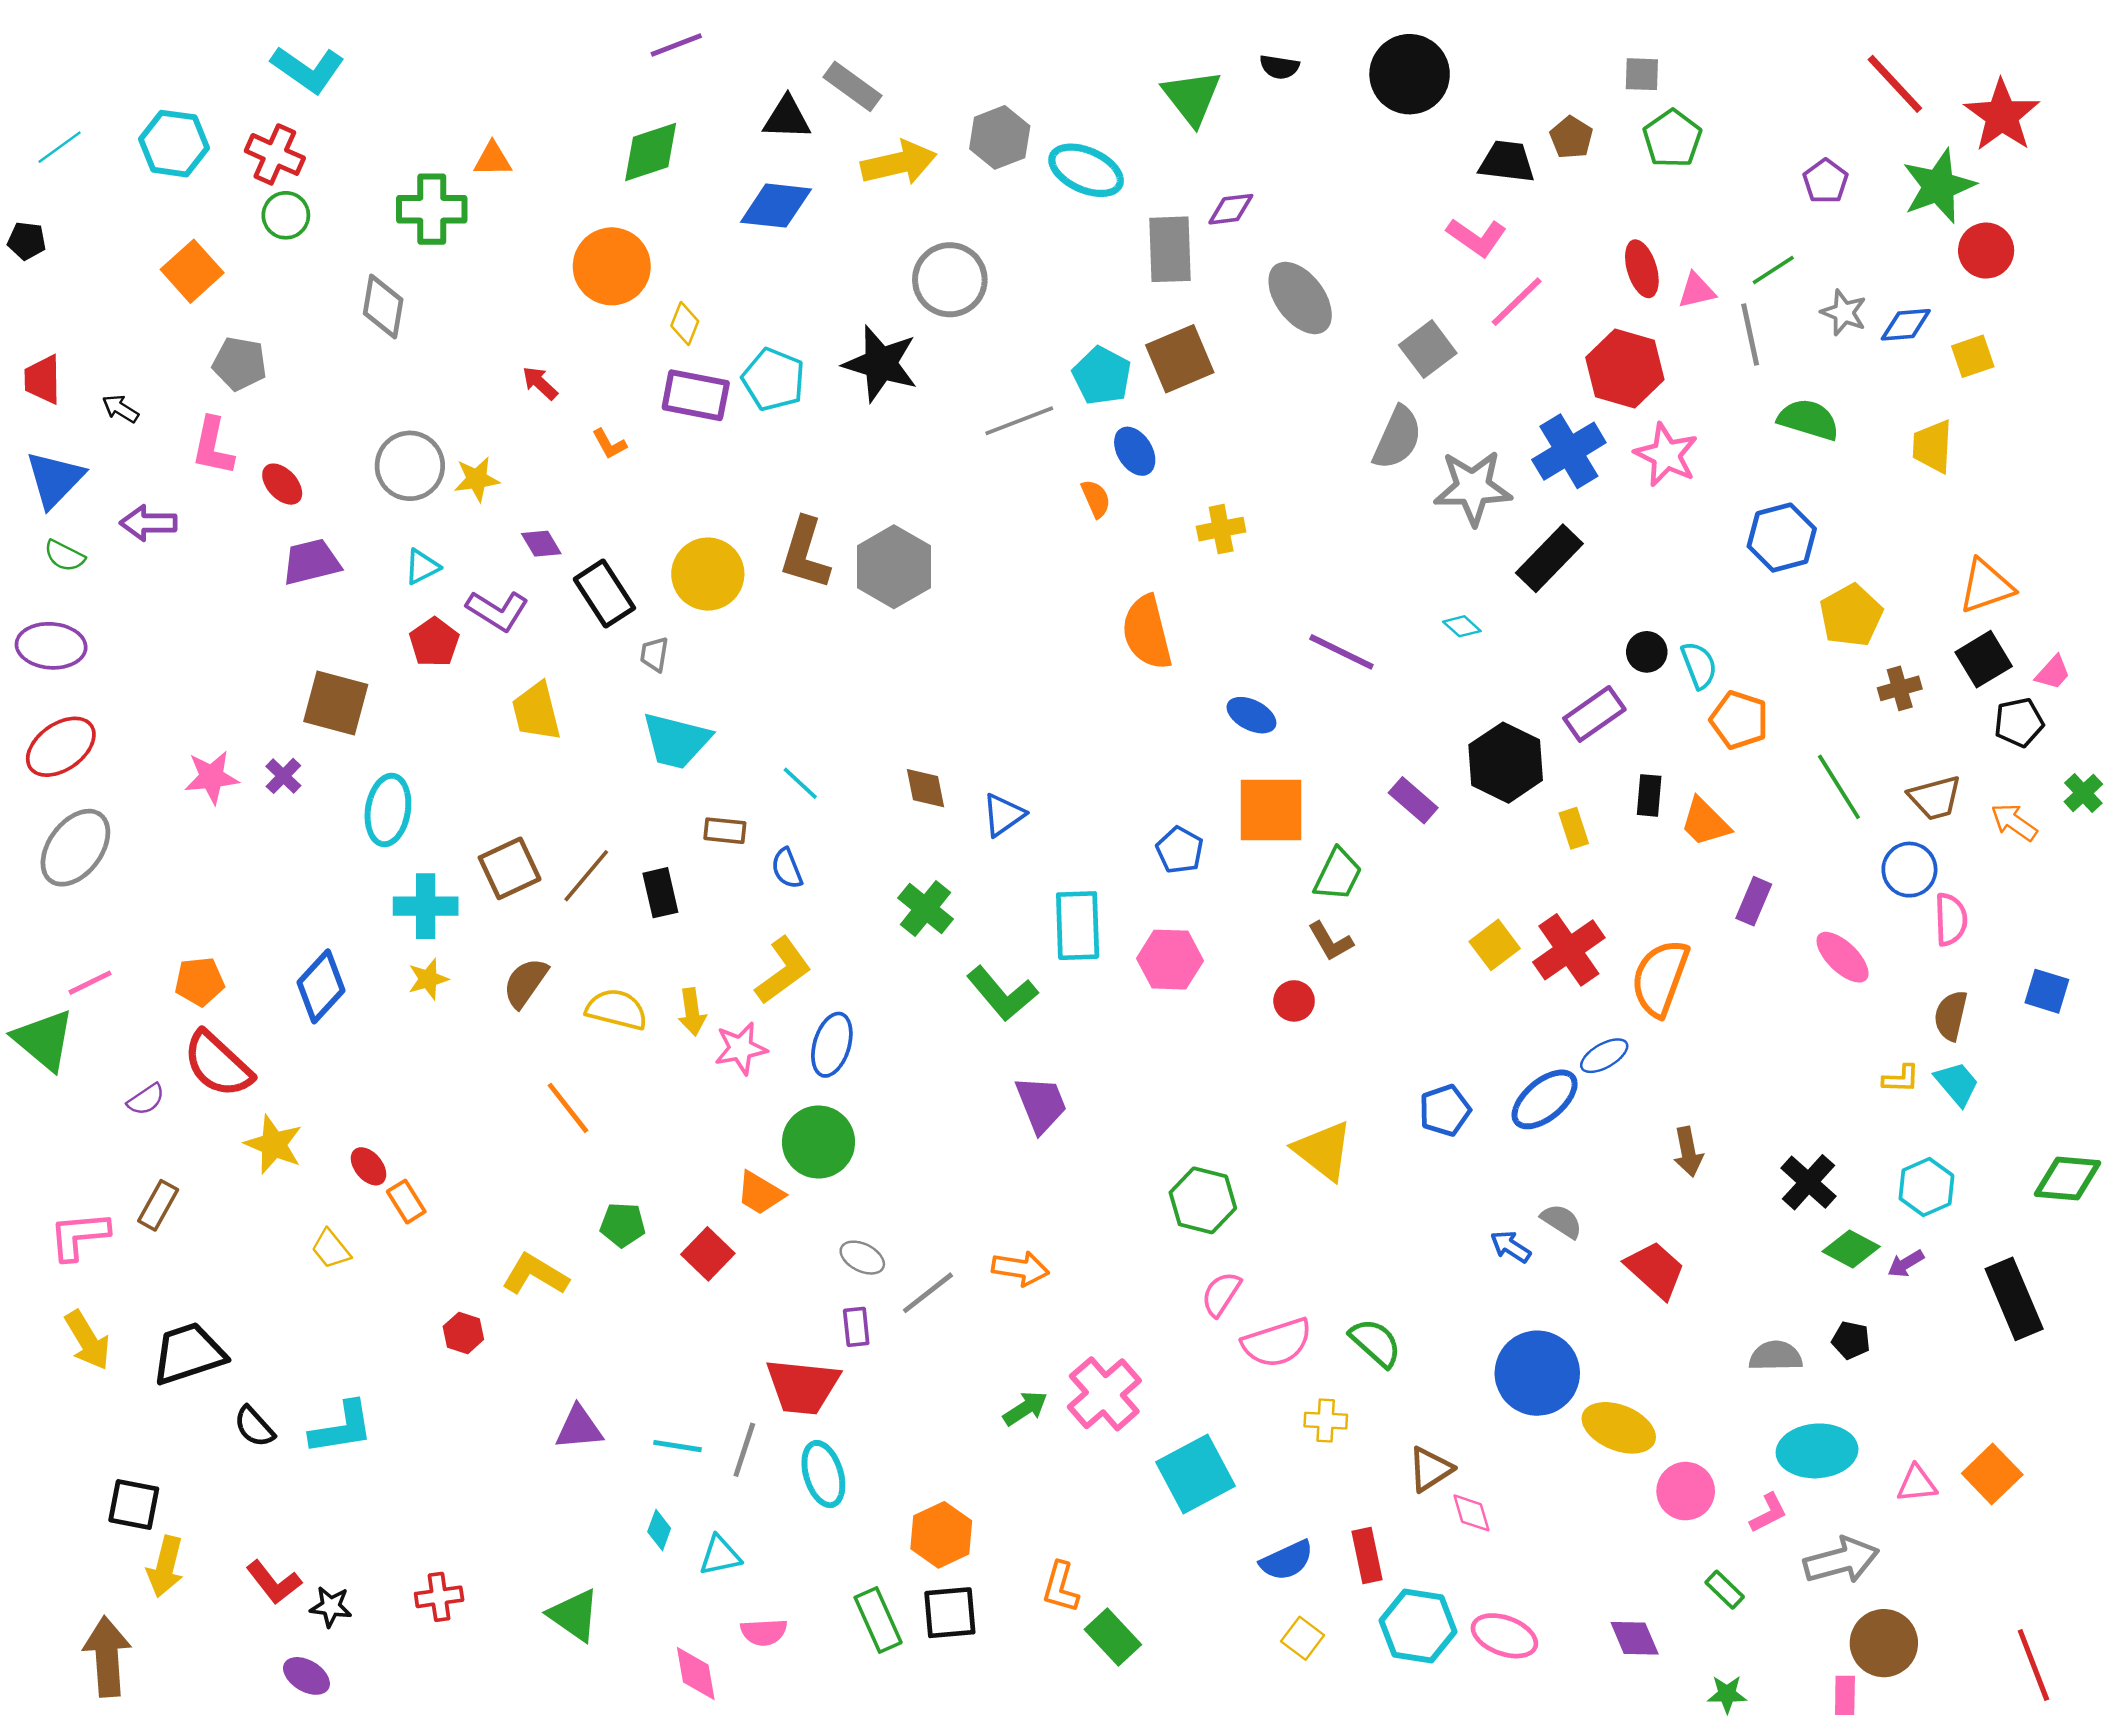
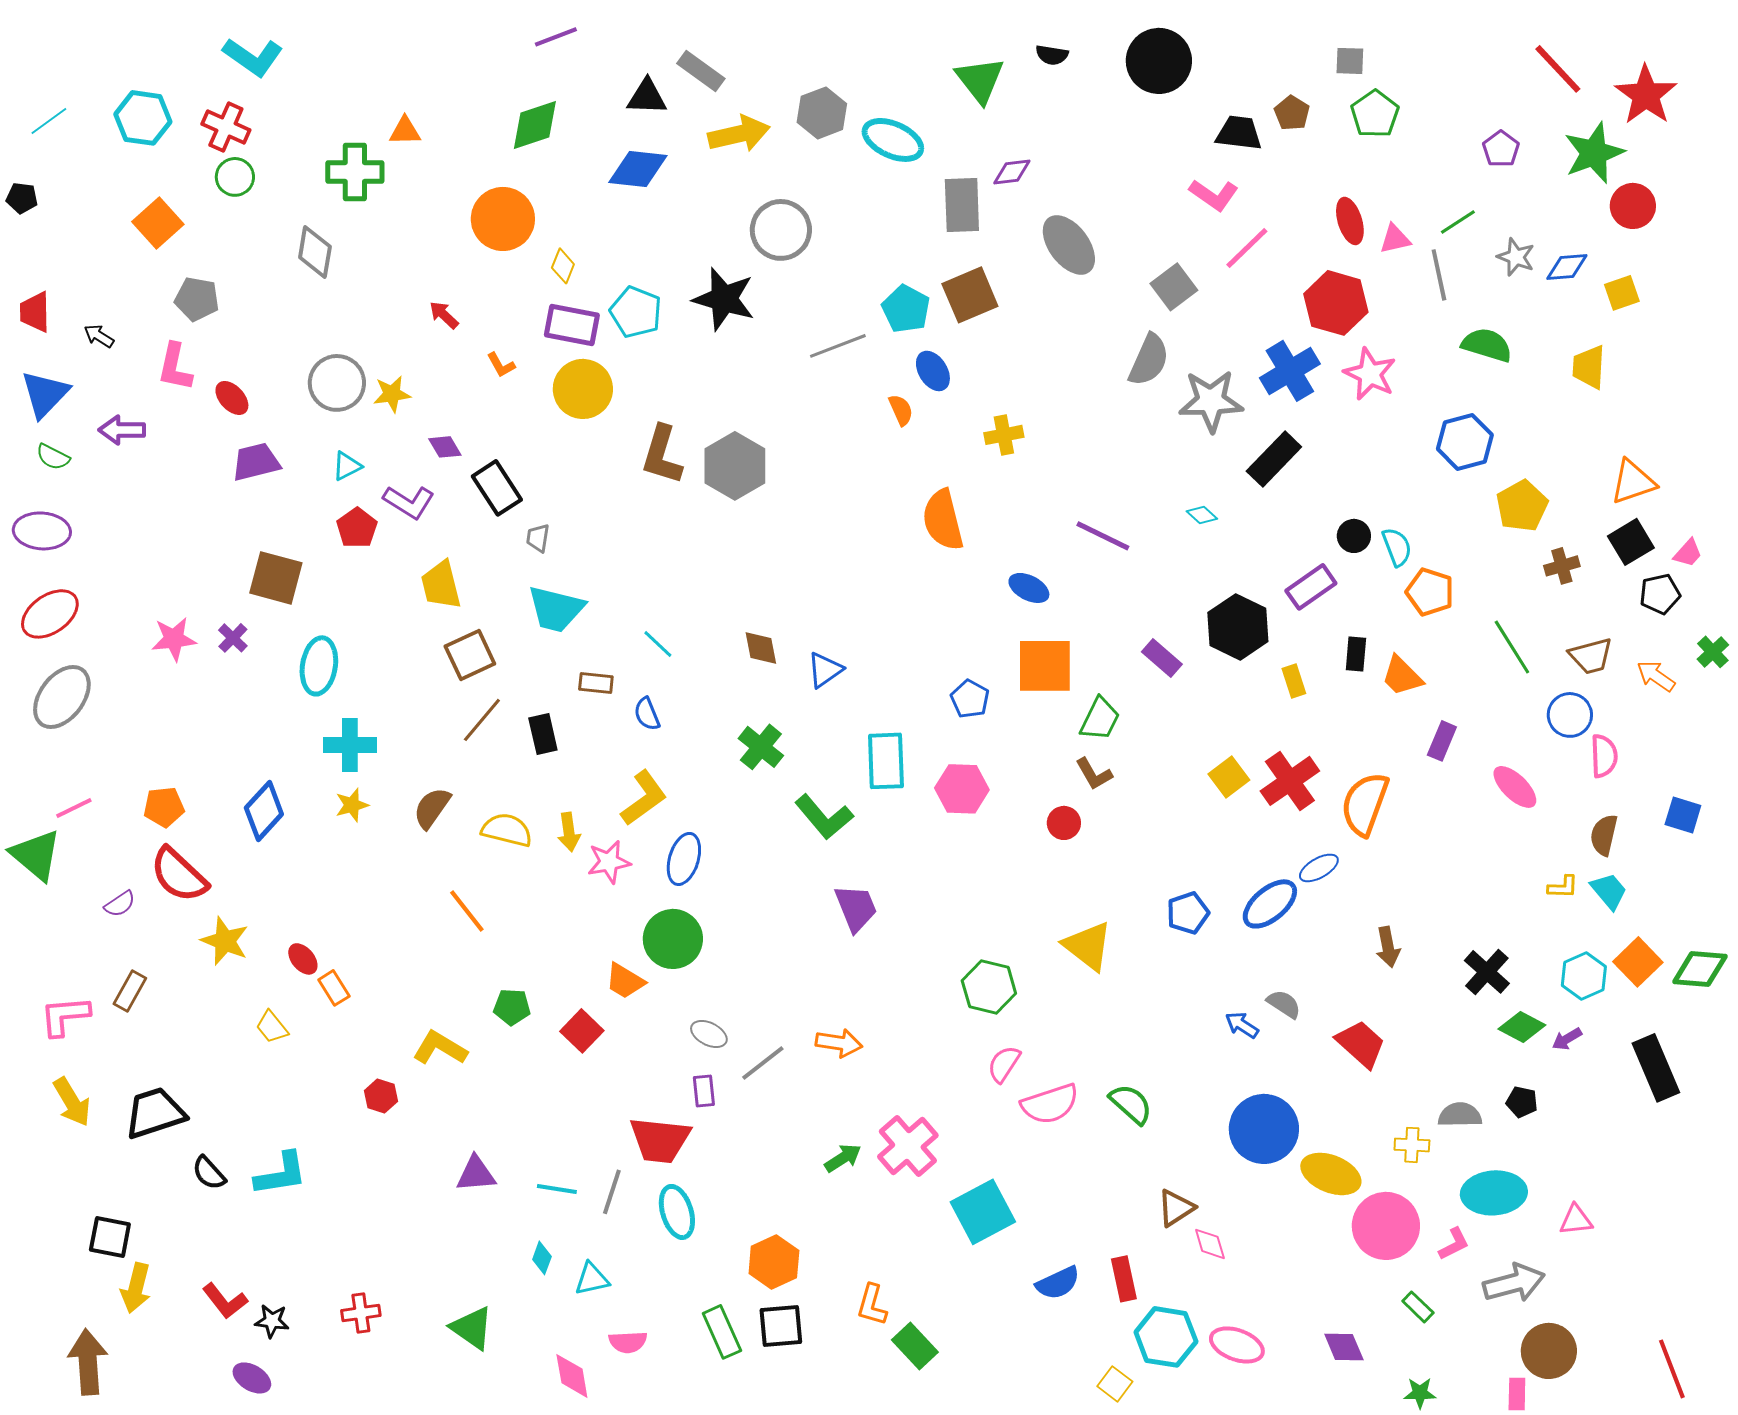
yellow circle: (708, 574) -> (583, 389), moved
brown square: (510, 868) -> (470, 655), moved
yellow cross: (1326, 1421) -> (1412, 1145), moved
orange square: (1992, 1474) -> (1638, 962), moved
pink circle: (1686, 1491) -> (1386, 1226), size x1.4
yellow square: (1303, 1638) -> (1115, 1384), moved

